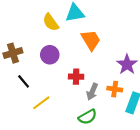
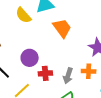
purple circle: (50, 55) -> (30, 58), moved
red cross: (76, 77) -> (45, 73), moved

